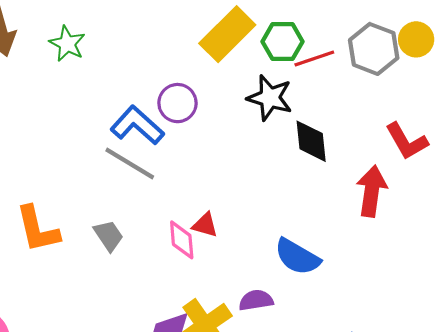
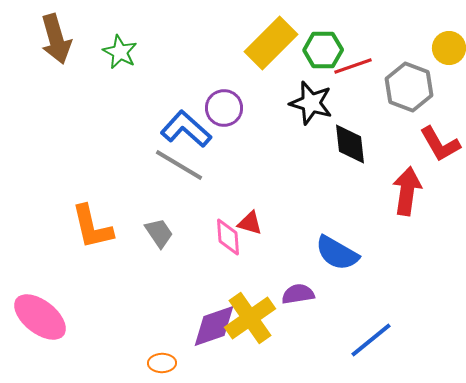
gray hexagon: (374, 49) -> (409, 87), moved

